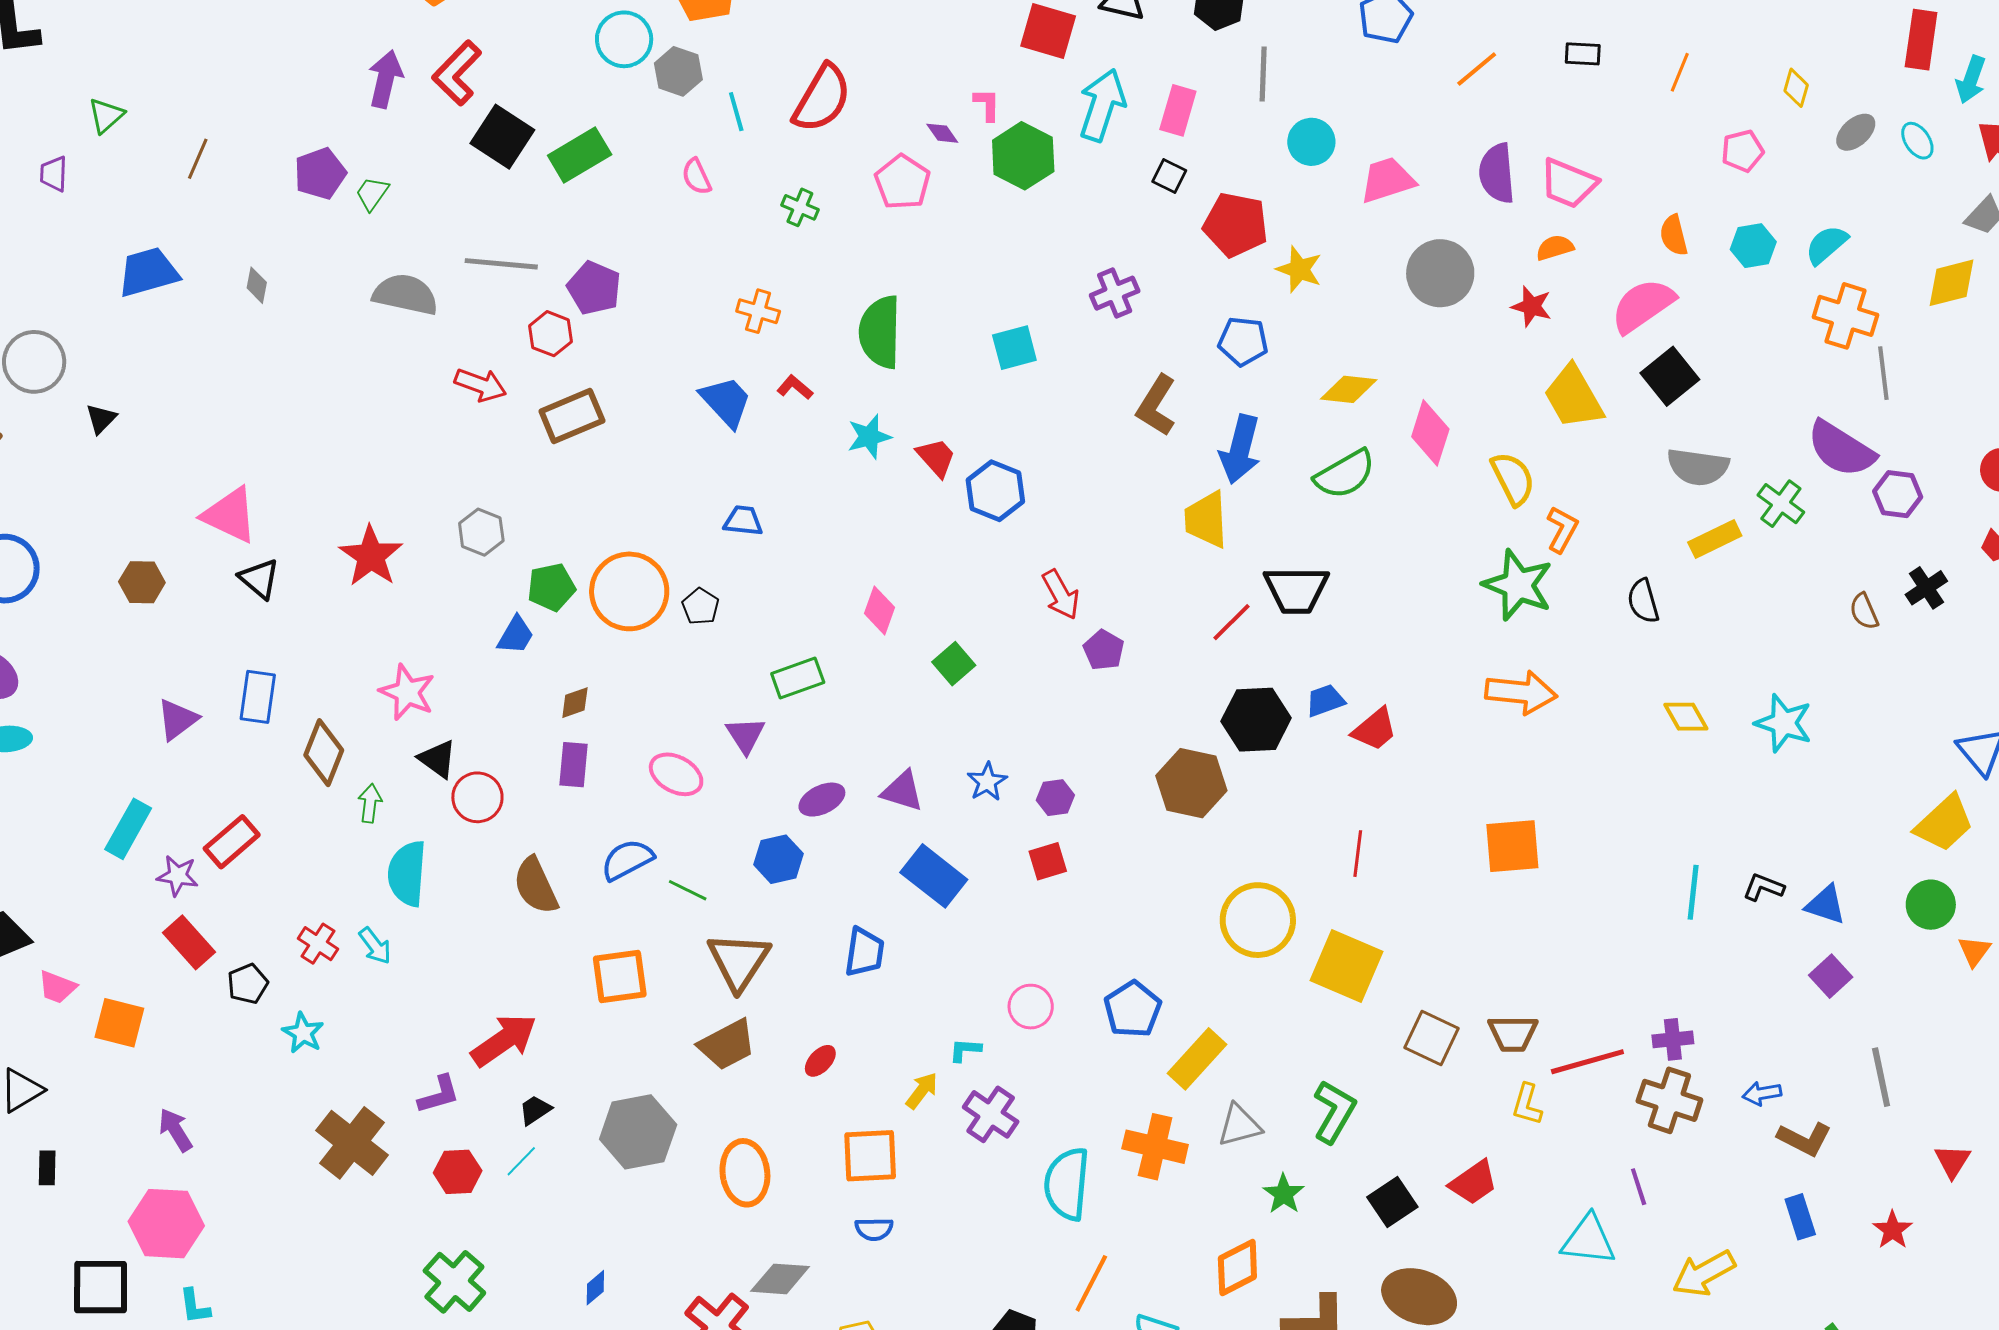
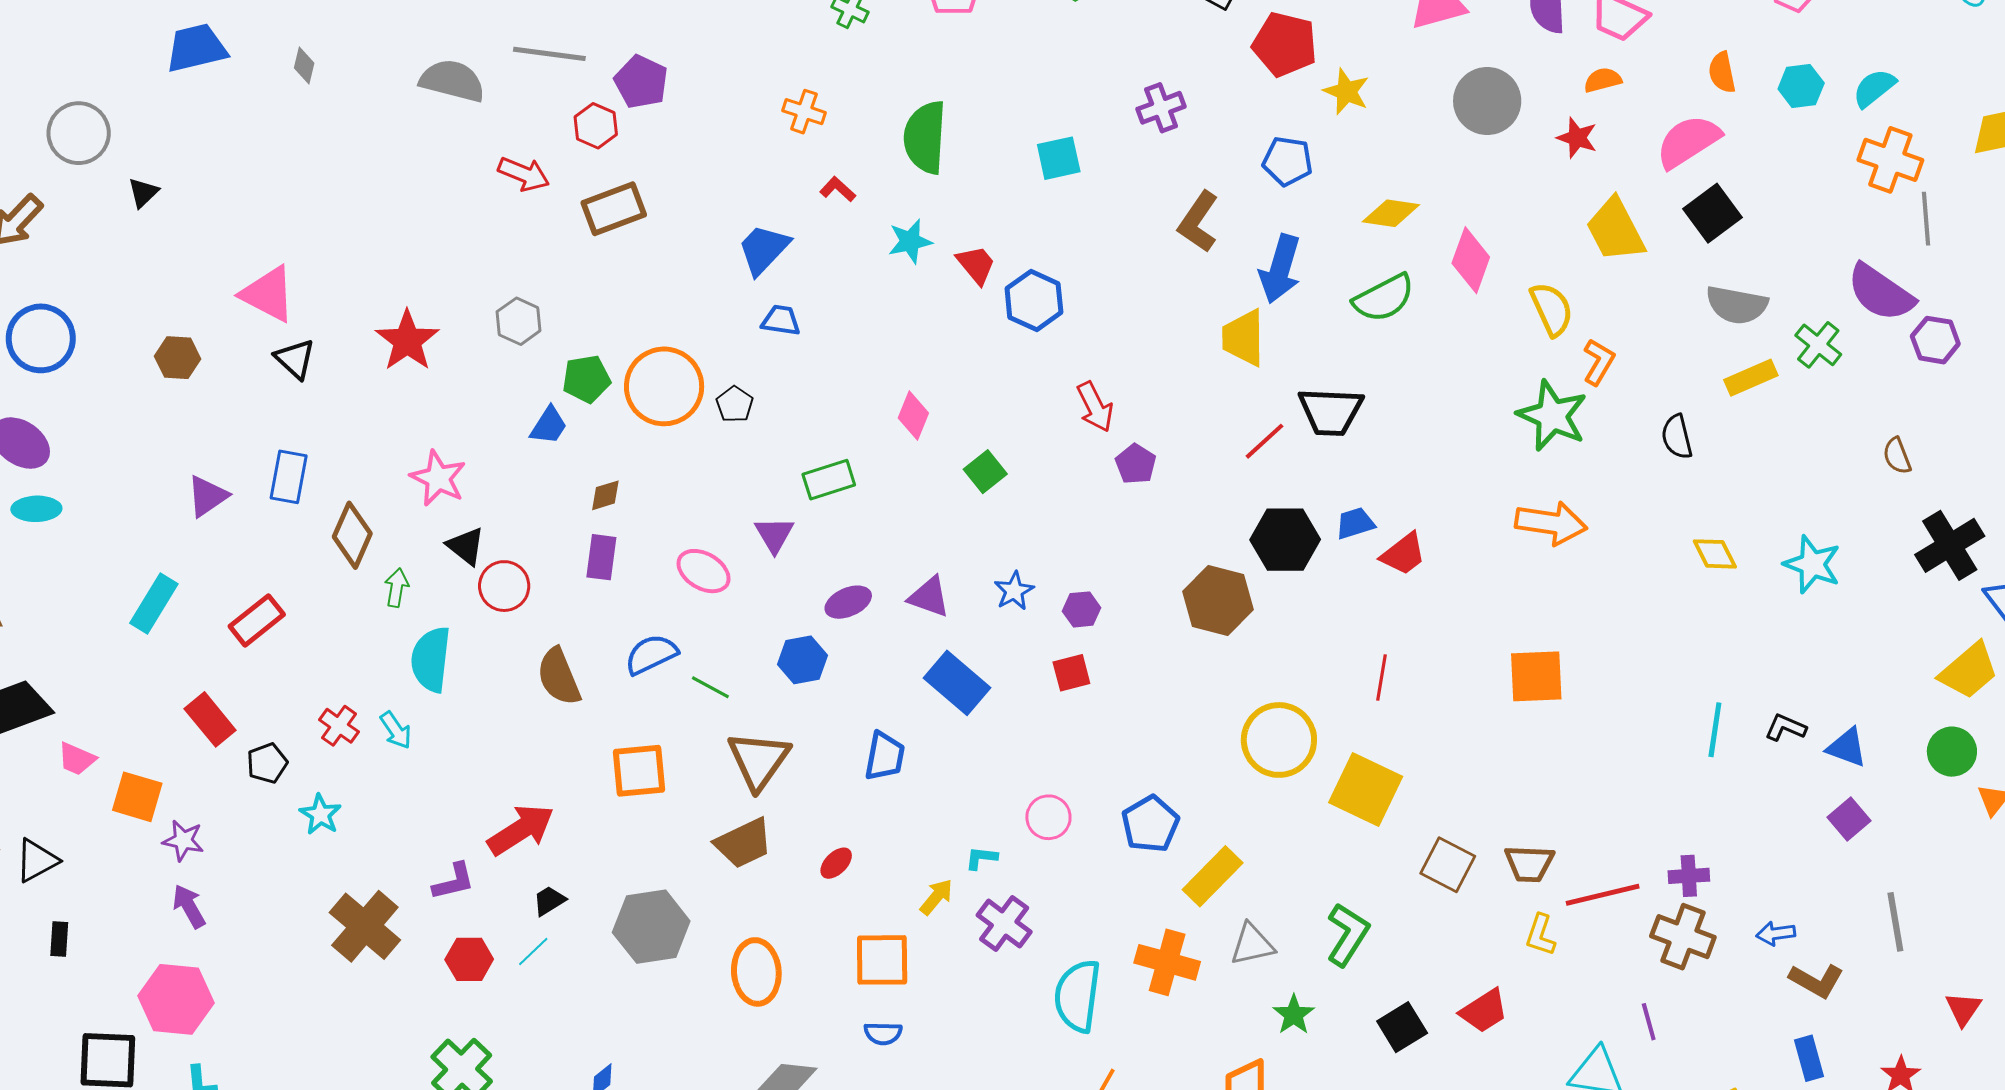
blue trapezoid: (726, 402) -> (764, 249), moved, turned -96
black cross: (1926, 588) -> (1950, 545), moved, size x1.6
purple star: (178, 876) -> (183, 840), moved

